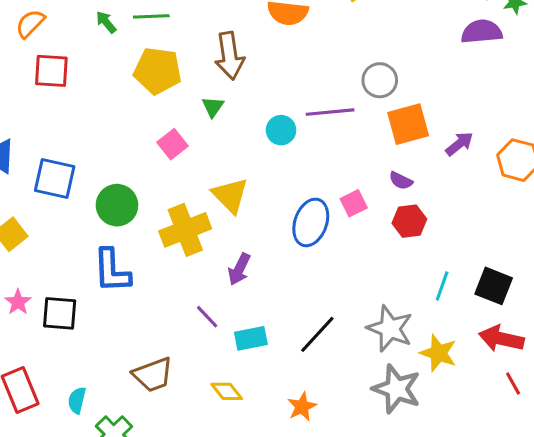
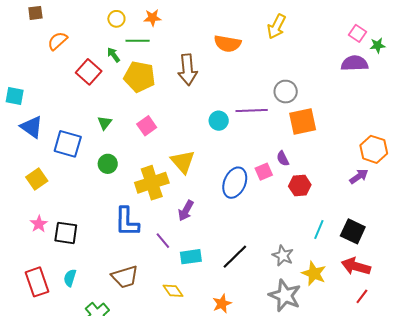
green arrow: (106, 22) -> (114, 55), moved
red square: (51, 71) -> (89, 72), moved, turned 35
green triangle: (213, 107) -> (105, 123), moved
purple arrow: (459, 144) -> (359, 176), moved
purple semicircle: (401, 181) -> (283, 159), moved, turned 35
green circle: (117, 205) -> (108, 164), size x0.7
blue L-shape: (112, 271) -> (127, 222), moved
gray star: (390, 329) -> (283, 256), size x0.7
red line: (513, 383) -> (362, 296), turned 63
cyan semicircle: (77, 400) -> (70, 278), moved

